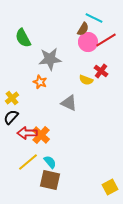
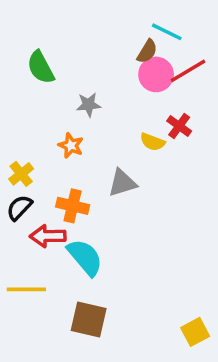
gray star: (50, 59) -> (89, 105), size x0.6
gray triangle: (69, 103) -> (122, 183), turned -42
orange cross: (41, 135) -> (73, 206), moved, turned -30
yellow line: (28, 162) -> (26, 289), moved, turned 40
cyan semicircle: (50, 162) -> (85, 257), moved, size x1.6

